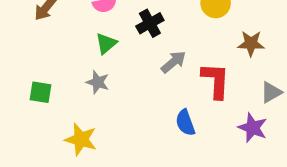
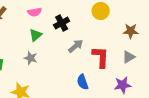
brown star: (251, 43) -> (131, 31), moved
gray triangle: (271, 92) -> (129, 57), moved
purple star: (253, 128) -> (123, 85), turned -30

